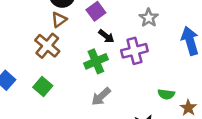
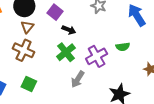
purple cross: (134, 51) -> (97, 56), moved
green semicircle: (166, 94) -> (123, 47), moved

